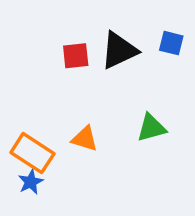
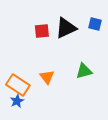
orange triangle: (85, 139) -> (47, 77), turned 35

